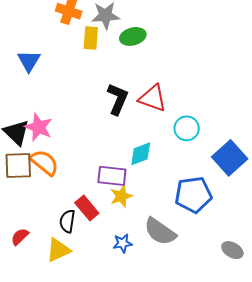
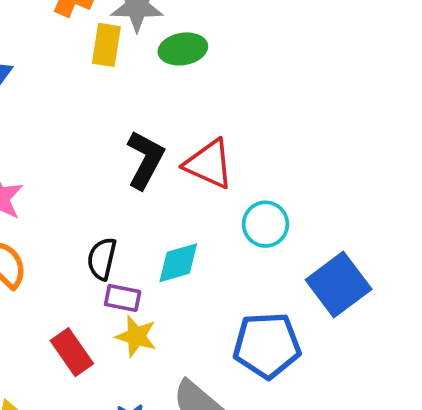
purple rectangle: (112, 176) -> (123, 298), size x0.7
yellow star: (121, 196) -> (136, 336), turned 30
black semicircle: (67, 221) -> (102, 259), moved

